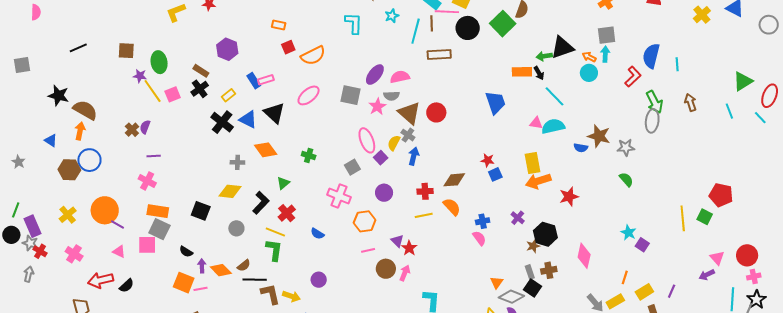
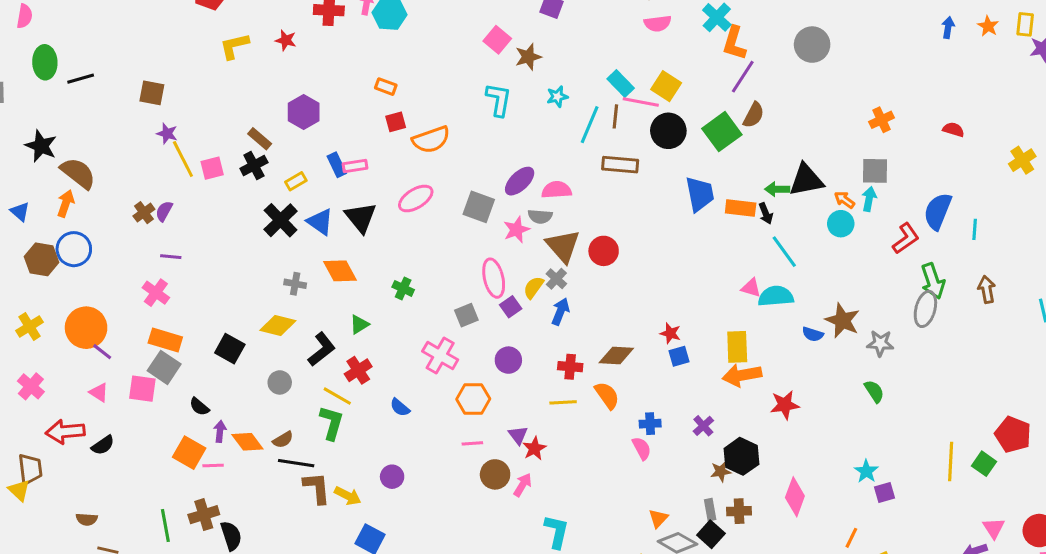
green ellipse: (159, 62) -> (45, 62), moved
blue trapezoid: (495, 102) -> (700, 194), moved
purple square: (642, 245) -> (884, 492), turned 32

